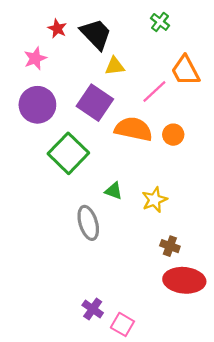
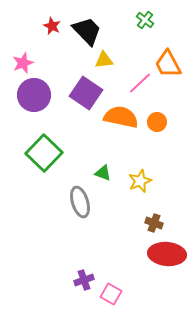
pink star: (35, 58) -> (23, 63), moved
green square: (68, 153) -> (44, 153), moved
purple cross: (93, 309) -> (84, 280), turned 36

